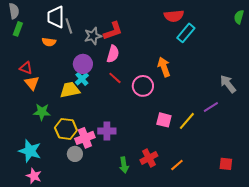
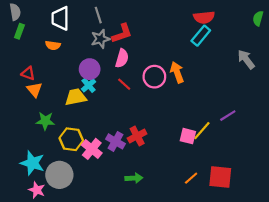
red semicircle: (174, 16) -> (204, 17), moved
gray line: (69, 26) -> (98, 15), moved
gray arrow: (228, 84) -> (246, 59), moved
pink circle: (143, 86) -> (154, 77), moved
pink square: (164, 120) -> (188, 136), moved
purple cross: (107, 131) -> (116, 141), turned 30
pink cross: (85, 138) -> (92, 149), turned -30
gray circle: (75, 154) -> (59, 175), moved, size x1.6
red cross: (149, 158) -> (137, 136), moved
red square: (226, 164) -> (220, 177), moved, size x1.6
green arrow: (124, 165) -> (134, 178), turned -84

